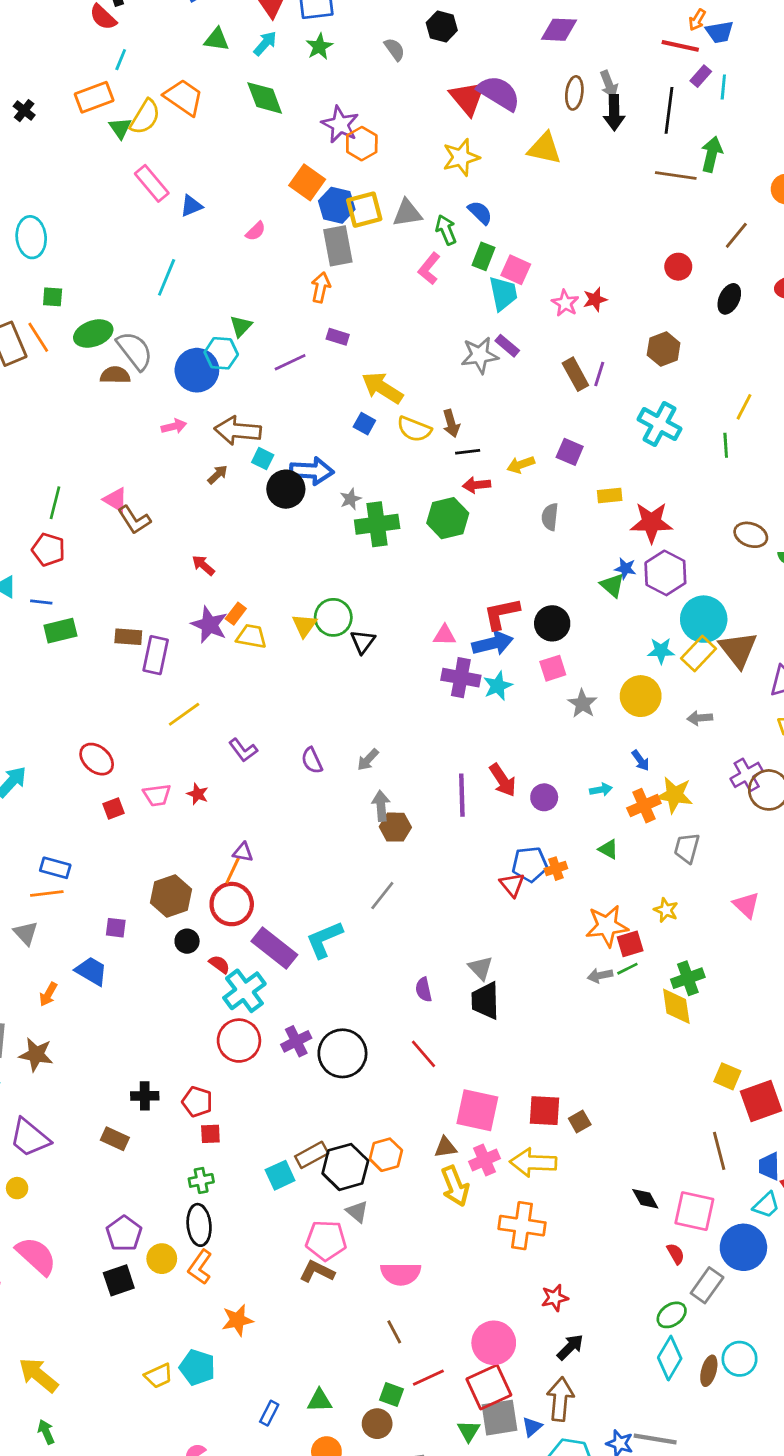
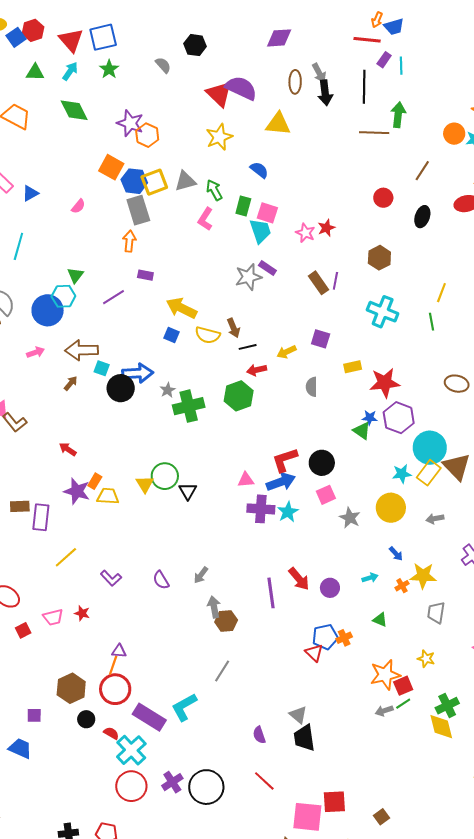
blue semicircle: (480, 213) -> (259, 170), moved
orange cross: (644, 806) -> (402, 586), size x0.6
red square: (545, 1111) -> (334, 802), moved

